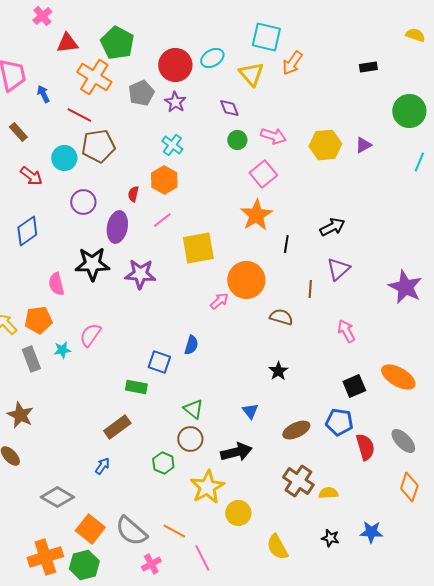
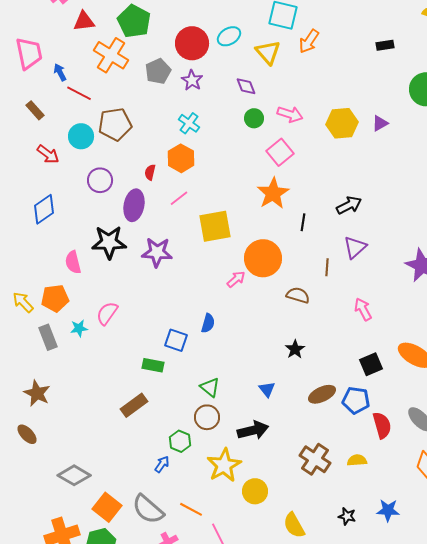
red line: (79, 115) -> (79, 93), moved
brown ellipse: (296, 430) -> (322, 394), moved
blue arrow: (102, 466) -> (162, 464), moved
yellow semicircle: (328, 493) -> (357, 460), moved

